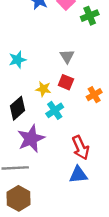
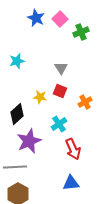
cyan star: (17, 60) -> (17, 61), moved
cyan cross: (55, 110) -> (59, 124), moved
blue triangle: (78, 175) -> (71, 183), moved

